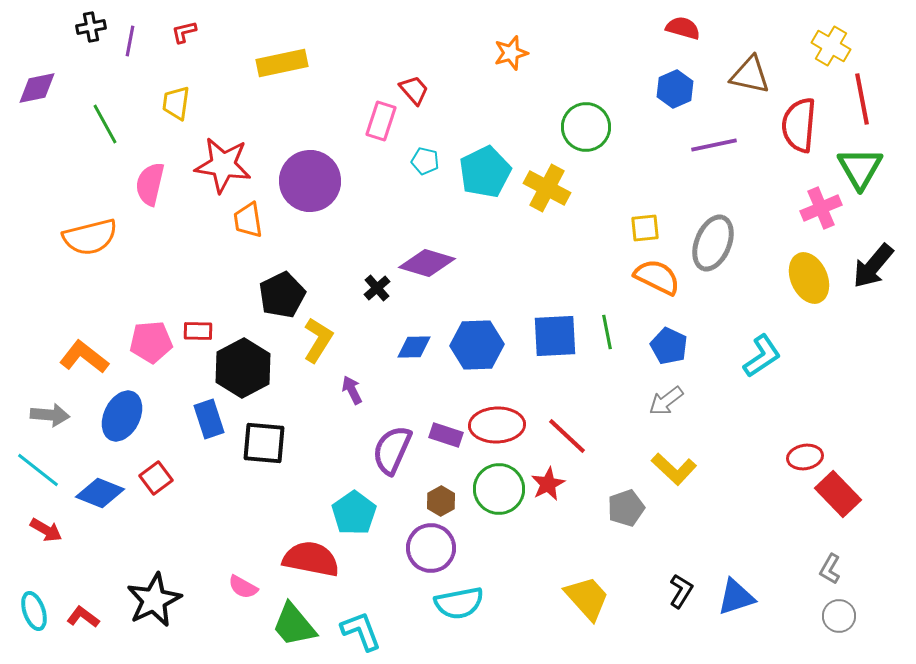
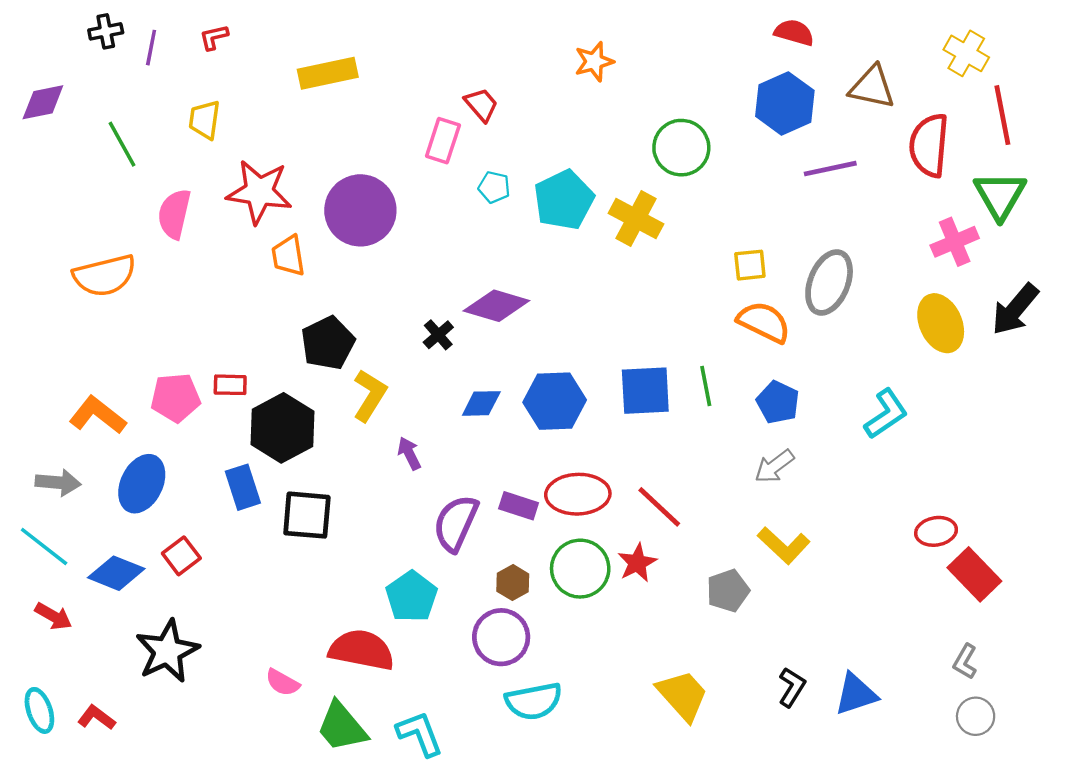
blue hexagon: (675, 89) -> (785, 103), size x1.4
black star: (154, 600) -> (167, 651), moved

